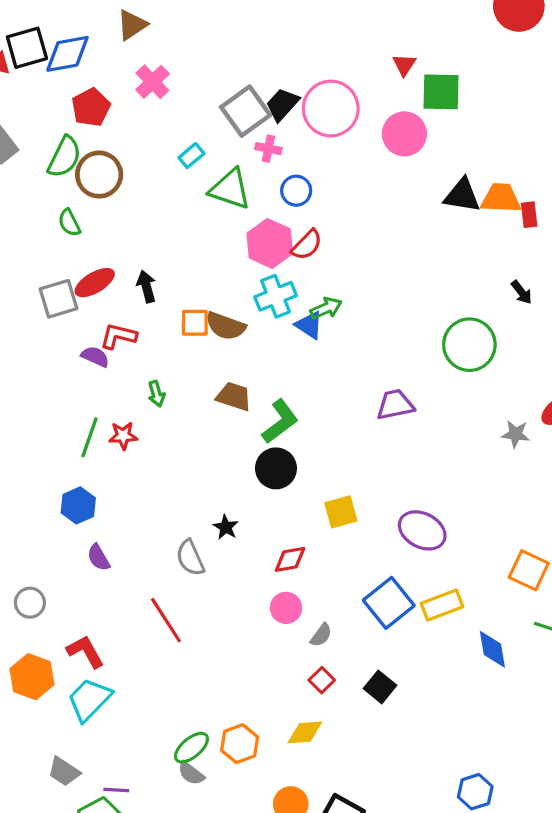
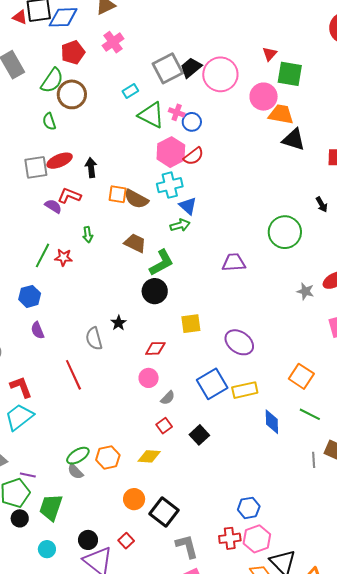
pink cross: (268, 149) -> (177, 112), moved
orange trapezoid: (501, 198) -> (281, 114), moved
green arrow: (326, 308) -> (180, 225), moved

